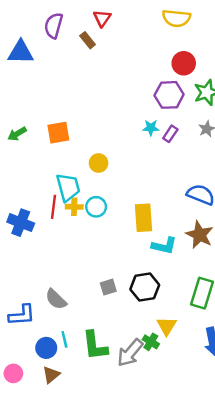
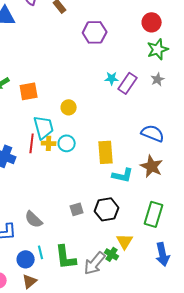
red circle: (184, 63) -> (152, 22), moved
purple hexagon: (169, 95) -> (95, 32), moved
orange square: (58, 133) -> (29, 91), moved
purple rectangle: (170, 134) -> (128, 83), size x1.5

